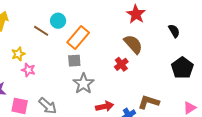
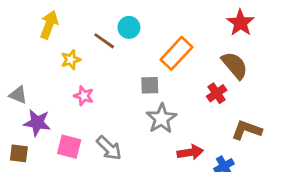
orange rectangle: (78, 38) -> (177, 53), moved
yellow star: (18, 54) -> (71, 60), moved
brown L-shape: (149, 102) -> (247, 130), moved

